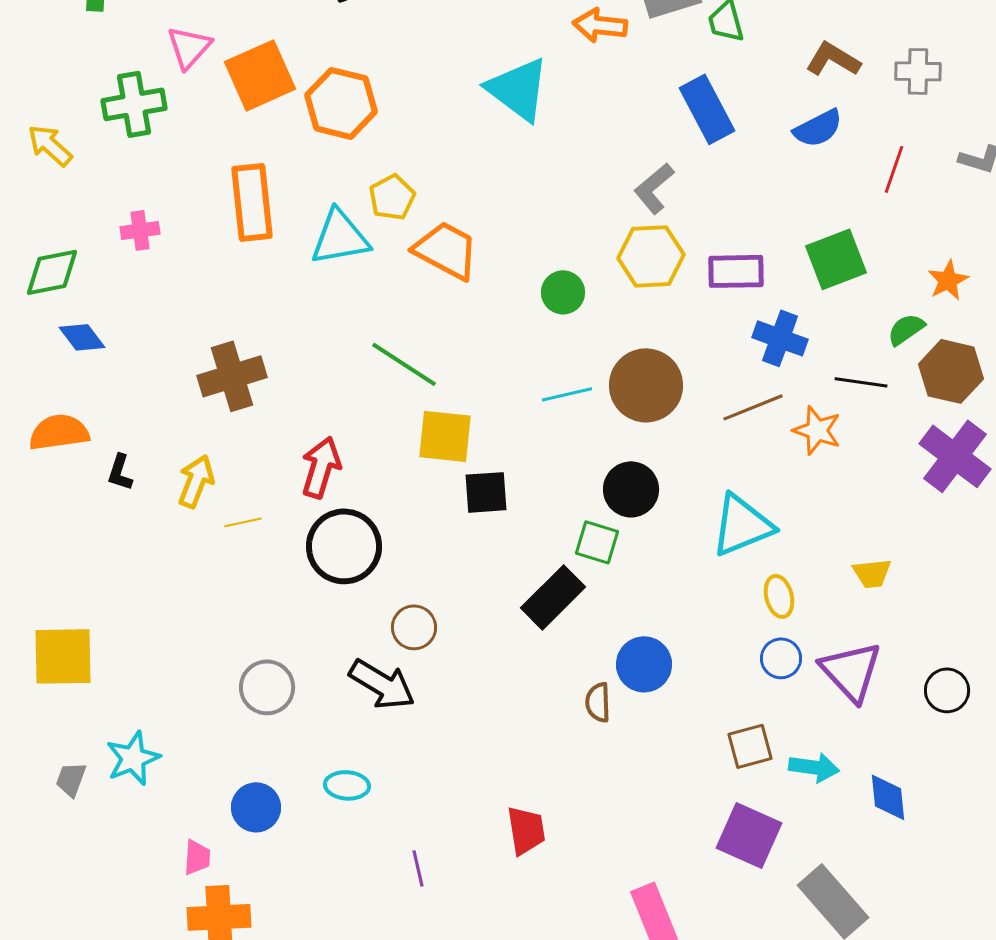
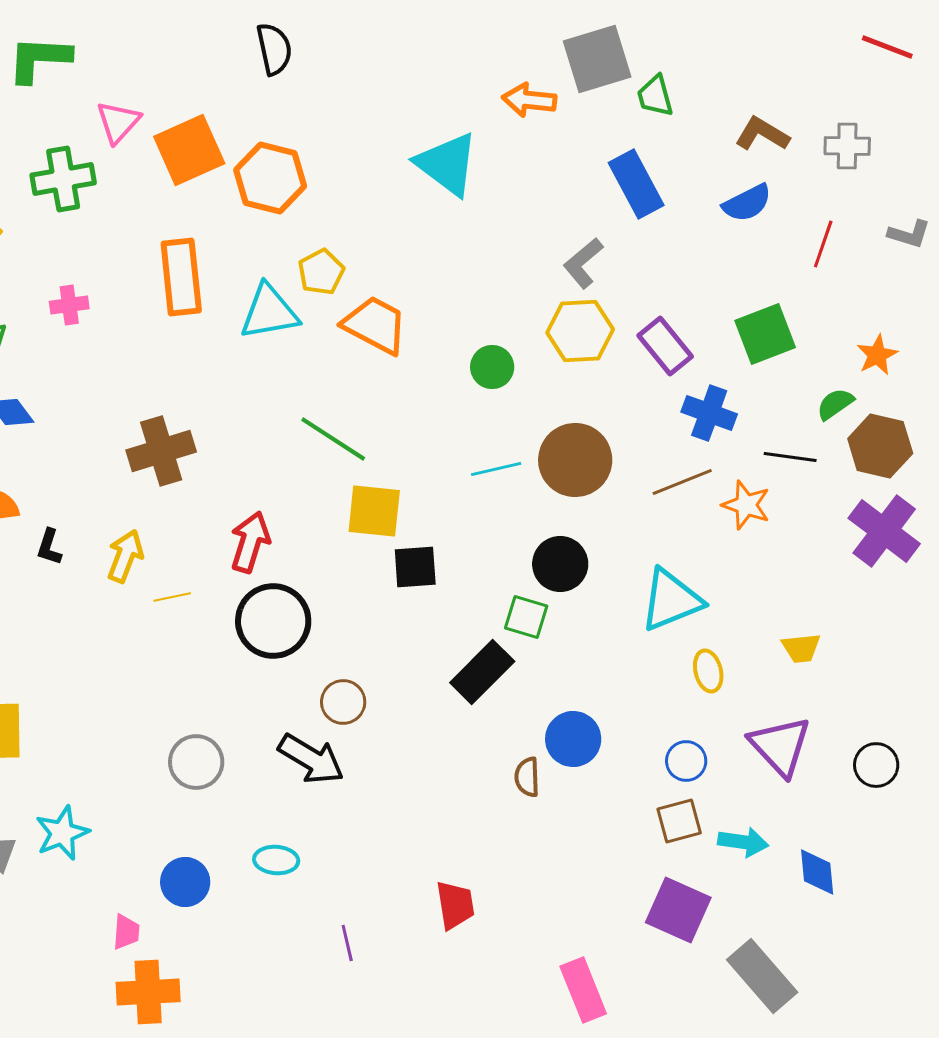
purple rectangle: (736, 271) -> (665, 346), turned 52
blue circle: (781, 658) -> (686, 761), moved

